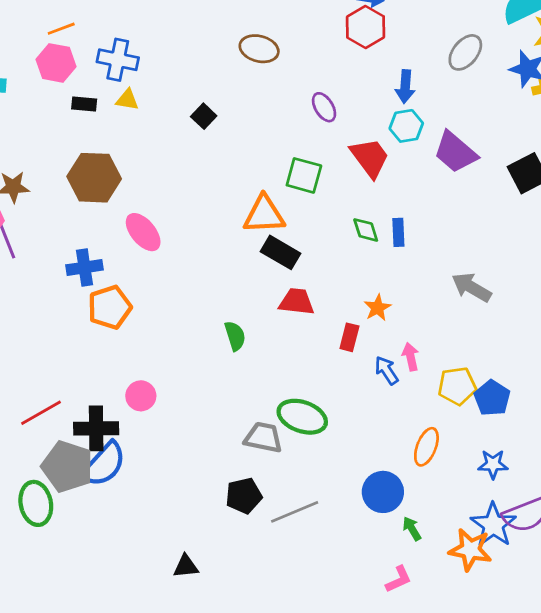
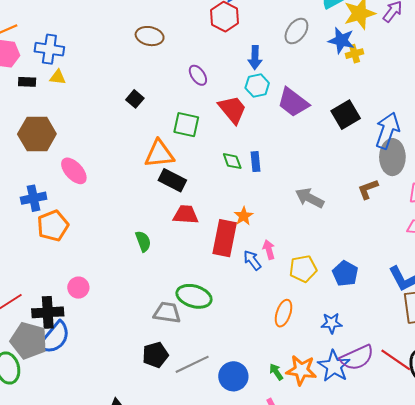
black square: (204, 116) -> (135, 99), moved
red rectangle: (349, 337) -> (225, 238), size x1.8
blue pentagon: (492, 398) -> (345, 273), moved
blue circle: (383, 492) -> (233, 376), moved
orange star: (470, 550) -> (301, 370), moved

